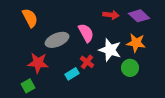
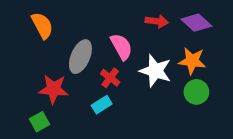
gray ellipse: (57, 40) -> (80, 57), turned -45
red cross: (87, 62) -> (110, 78), moved
green circle: (130, 68) -> (196, 92), moved

